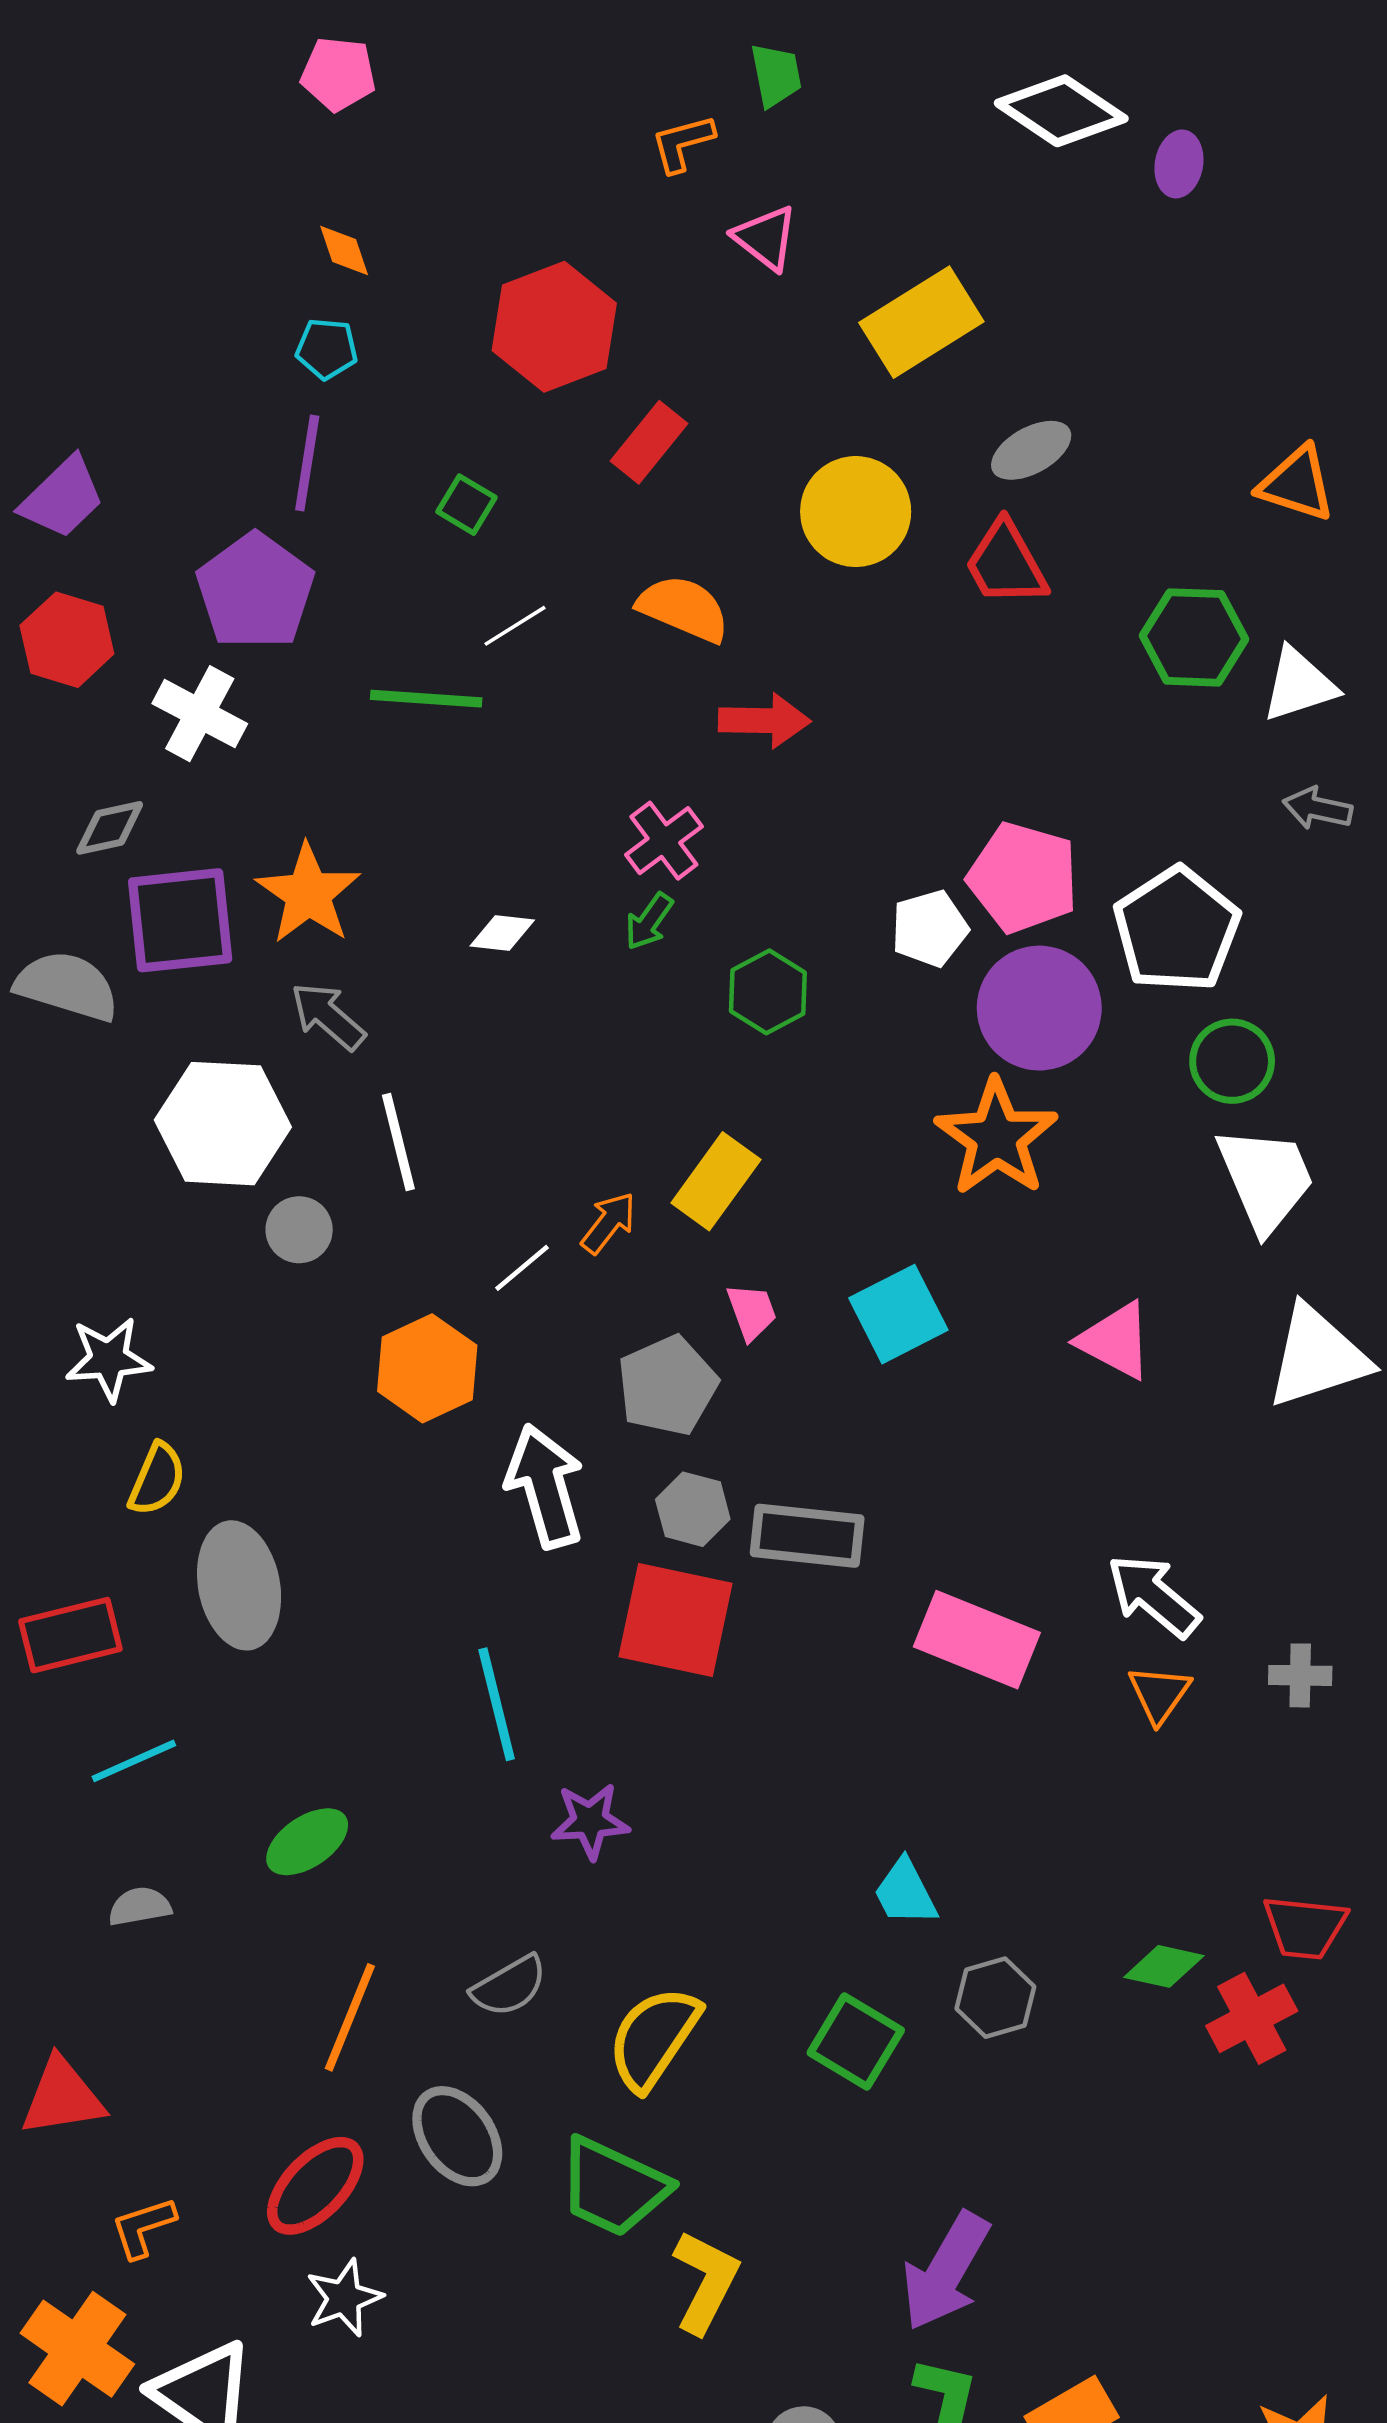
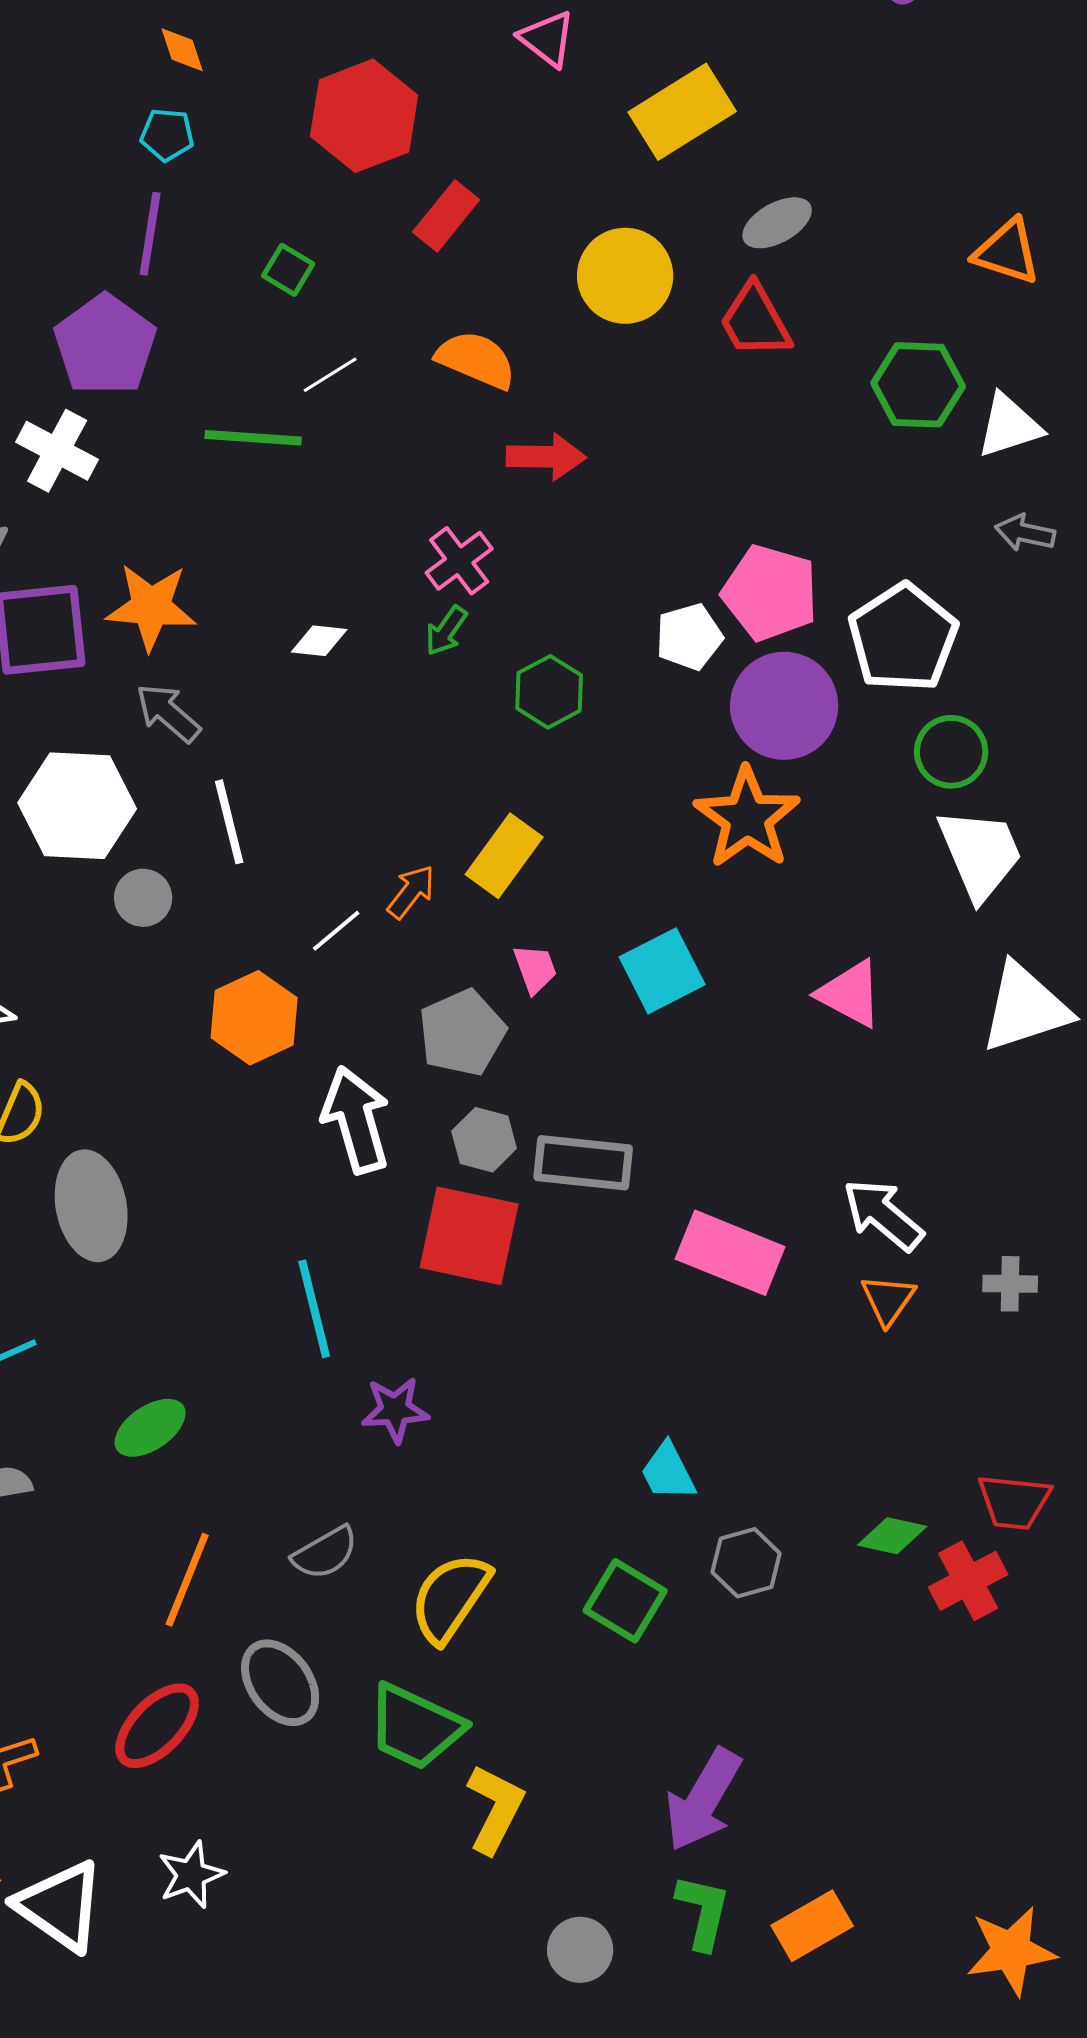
orange star: (308, 894) -> (151, 607), turned -30
white star: (344, 2298) -> (191, 1875), moved

